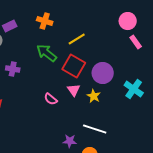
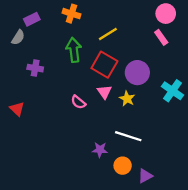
pink rectangle: (136, 42) -> (161, 37), moved
green arrow: (47, 53) -> (74, 50), turned 45

